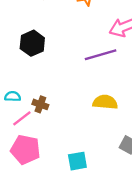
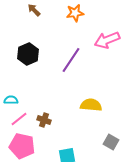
purple line: (101, 55) -> (71, 60), moved, turned -40
brown cross: (40, 104) -> (44, 120), moved

